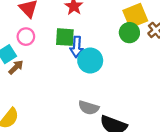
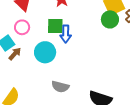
cyan circle: (90, 61) -> (45, 52), moved
gray semicircle: (89, 108) -> (60, 87), moved

